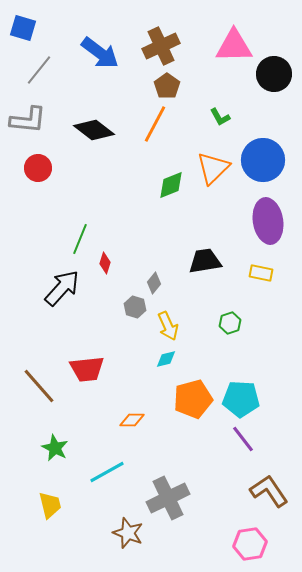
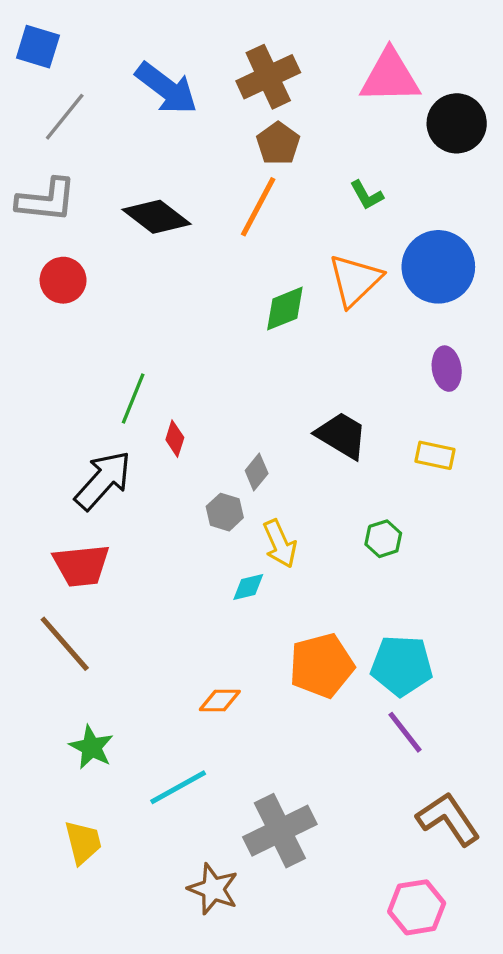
purple ellipse: (268, 221) -> (447, 369), size x0.6
black trapezoid: (205, 261) -> (342, 435), turned 40
cyan diamond: (166, 359) -> (248, 587), moved
red trapezoid: (87, 369) -> (81, 565), moved

